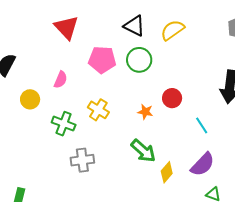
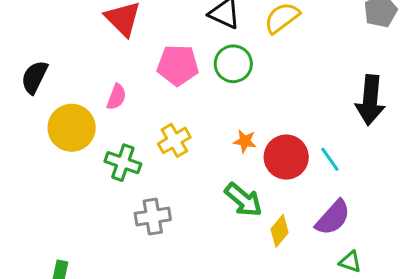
red circle: (172, 98) -> (286, 157), moved, size x1.5
yellow circle: (30, 99) -> (72, 128), size x1.6
yellow cross: (98, 110) -> (174, 140), turned 30

